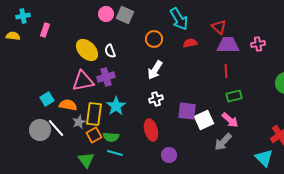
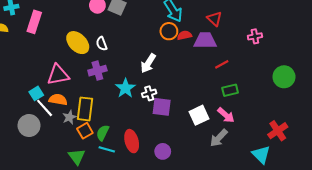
pink rectangle: (45, 30) -> (34, 22), size x1.5
orange circle: (154, 39) -> (169, 31), moved
purple trapezoid: (228, 45) -> (205, 41), moved
red line: (226, 71) -> (222, 64), turned 64
pink triangle: (83, 81) -> (58, 75), moved
cyan star: (116, 106) -> (125, 88), moved
purple square: (187, 111) -> (162, 107), moved
white line: (56, 128) -> (45, 108), moved
red ellipse: (151, 130) -> (132, 141), moved
green semicircle: (111, 137) -> (103, 133), turned 112

